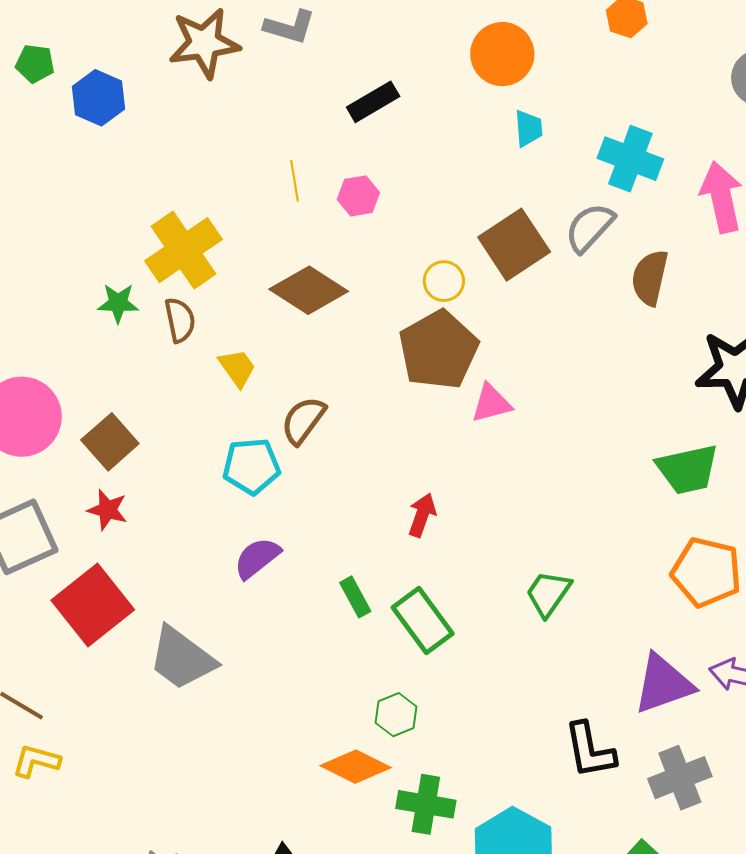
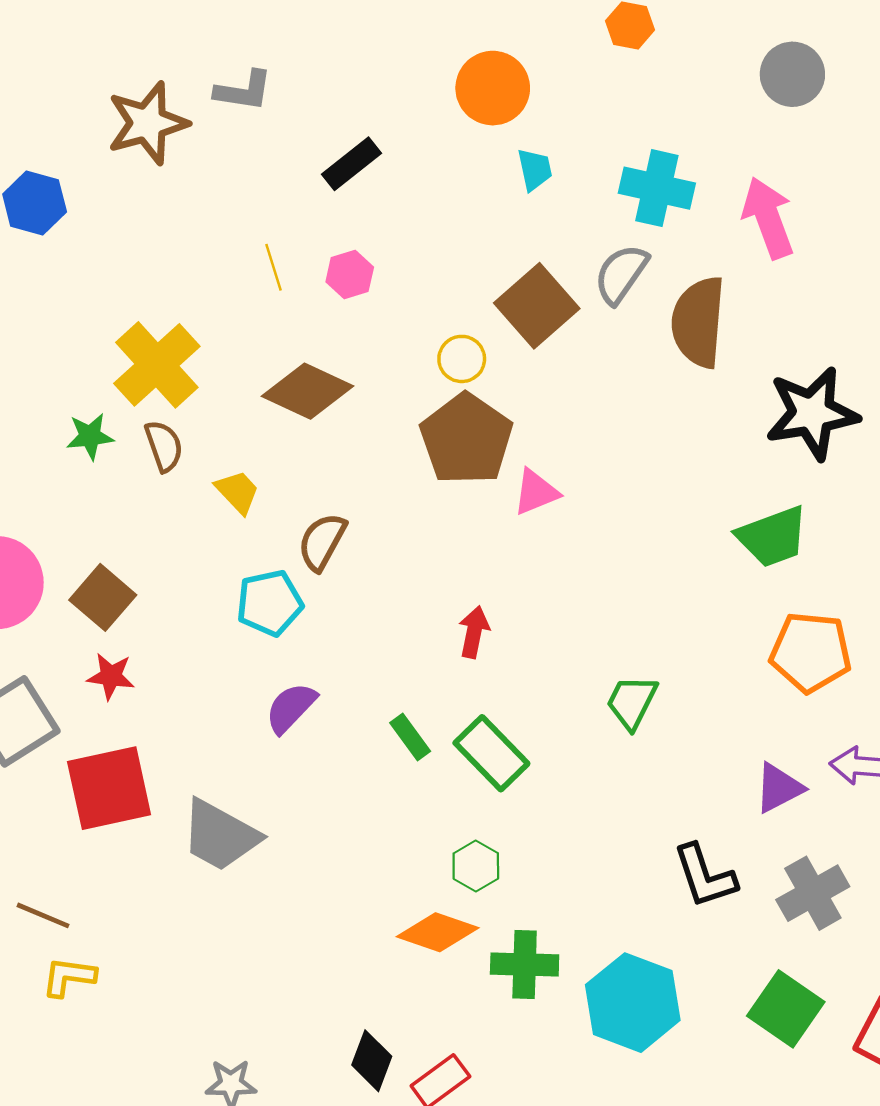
brown semicircle: (650, 278) -> (698, 322), size x1.4
red square: (93, 605) -> (109, 788), turned 34
purple triangle: (663, 684) -> (779, 788), size x0.7

